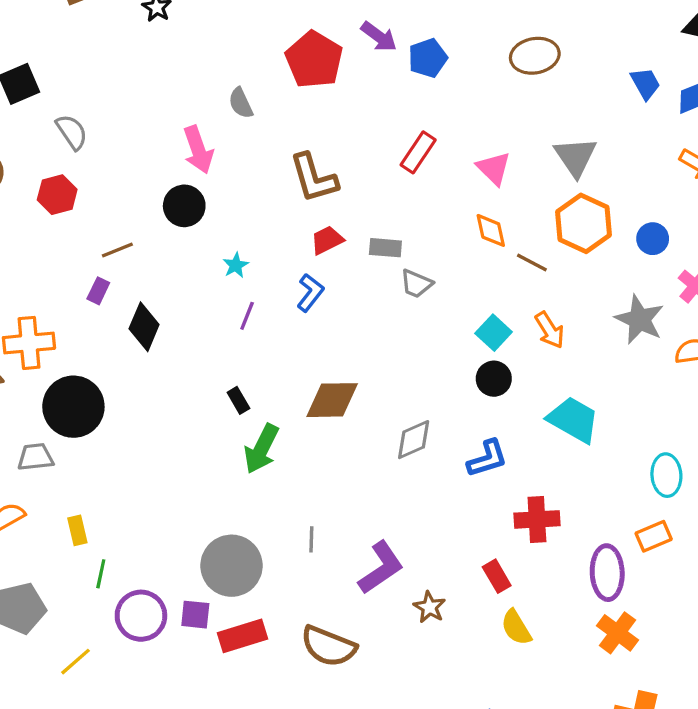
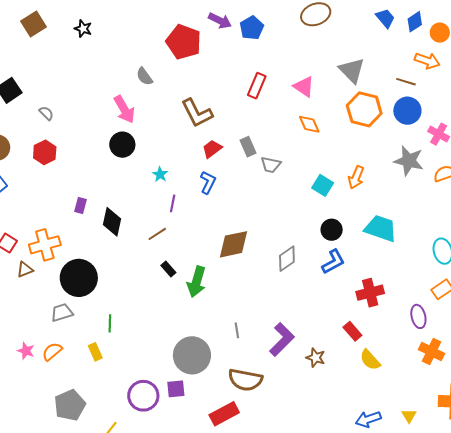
gray semicircle: (72, 132) -> (46, 113), size x0.7
blue circle: (653, 239) -> (407, 111), size x1.4
gray rectangle: (385, 248) -> (248, 147), turned 72
brown line: (117, 250) -> (157, 234), moved
brown line: (532, 263) -> (406, 82), moved
orange arrow: (550, 330) -> (356, 177), turned 65
black circle: (494, 379) -> (332, 230), moved
black rectangle: (238, 400) -> (168, 269), moved
purple ellipse: (607, 573) -> (418, 316), size x0.7
green line: (101, 574) -> (110, 323), moved
red rectangle: (242, 636) -> (224, 414), moved
brown semicircle: (329, 646) -> (245, 380), moved

